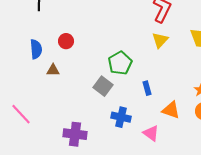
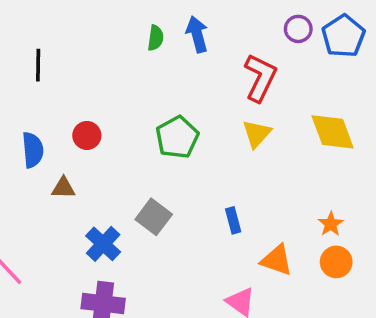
green pentagon: (120, 63) -> (177, 137), moved
blue cross: (121, 117) -> (103, 244), moved, turned 30

